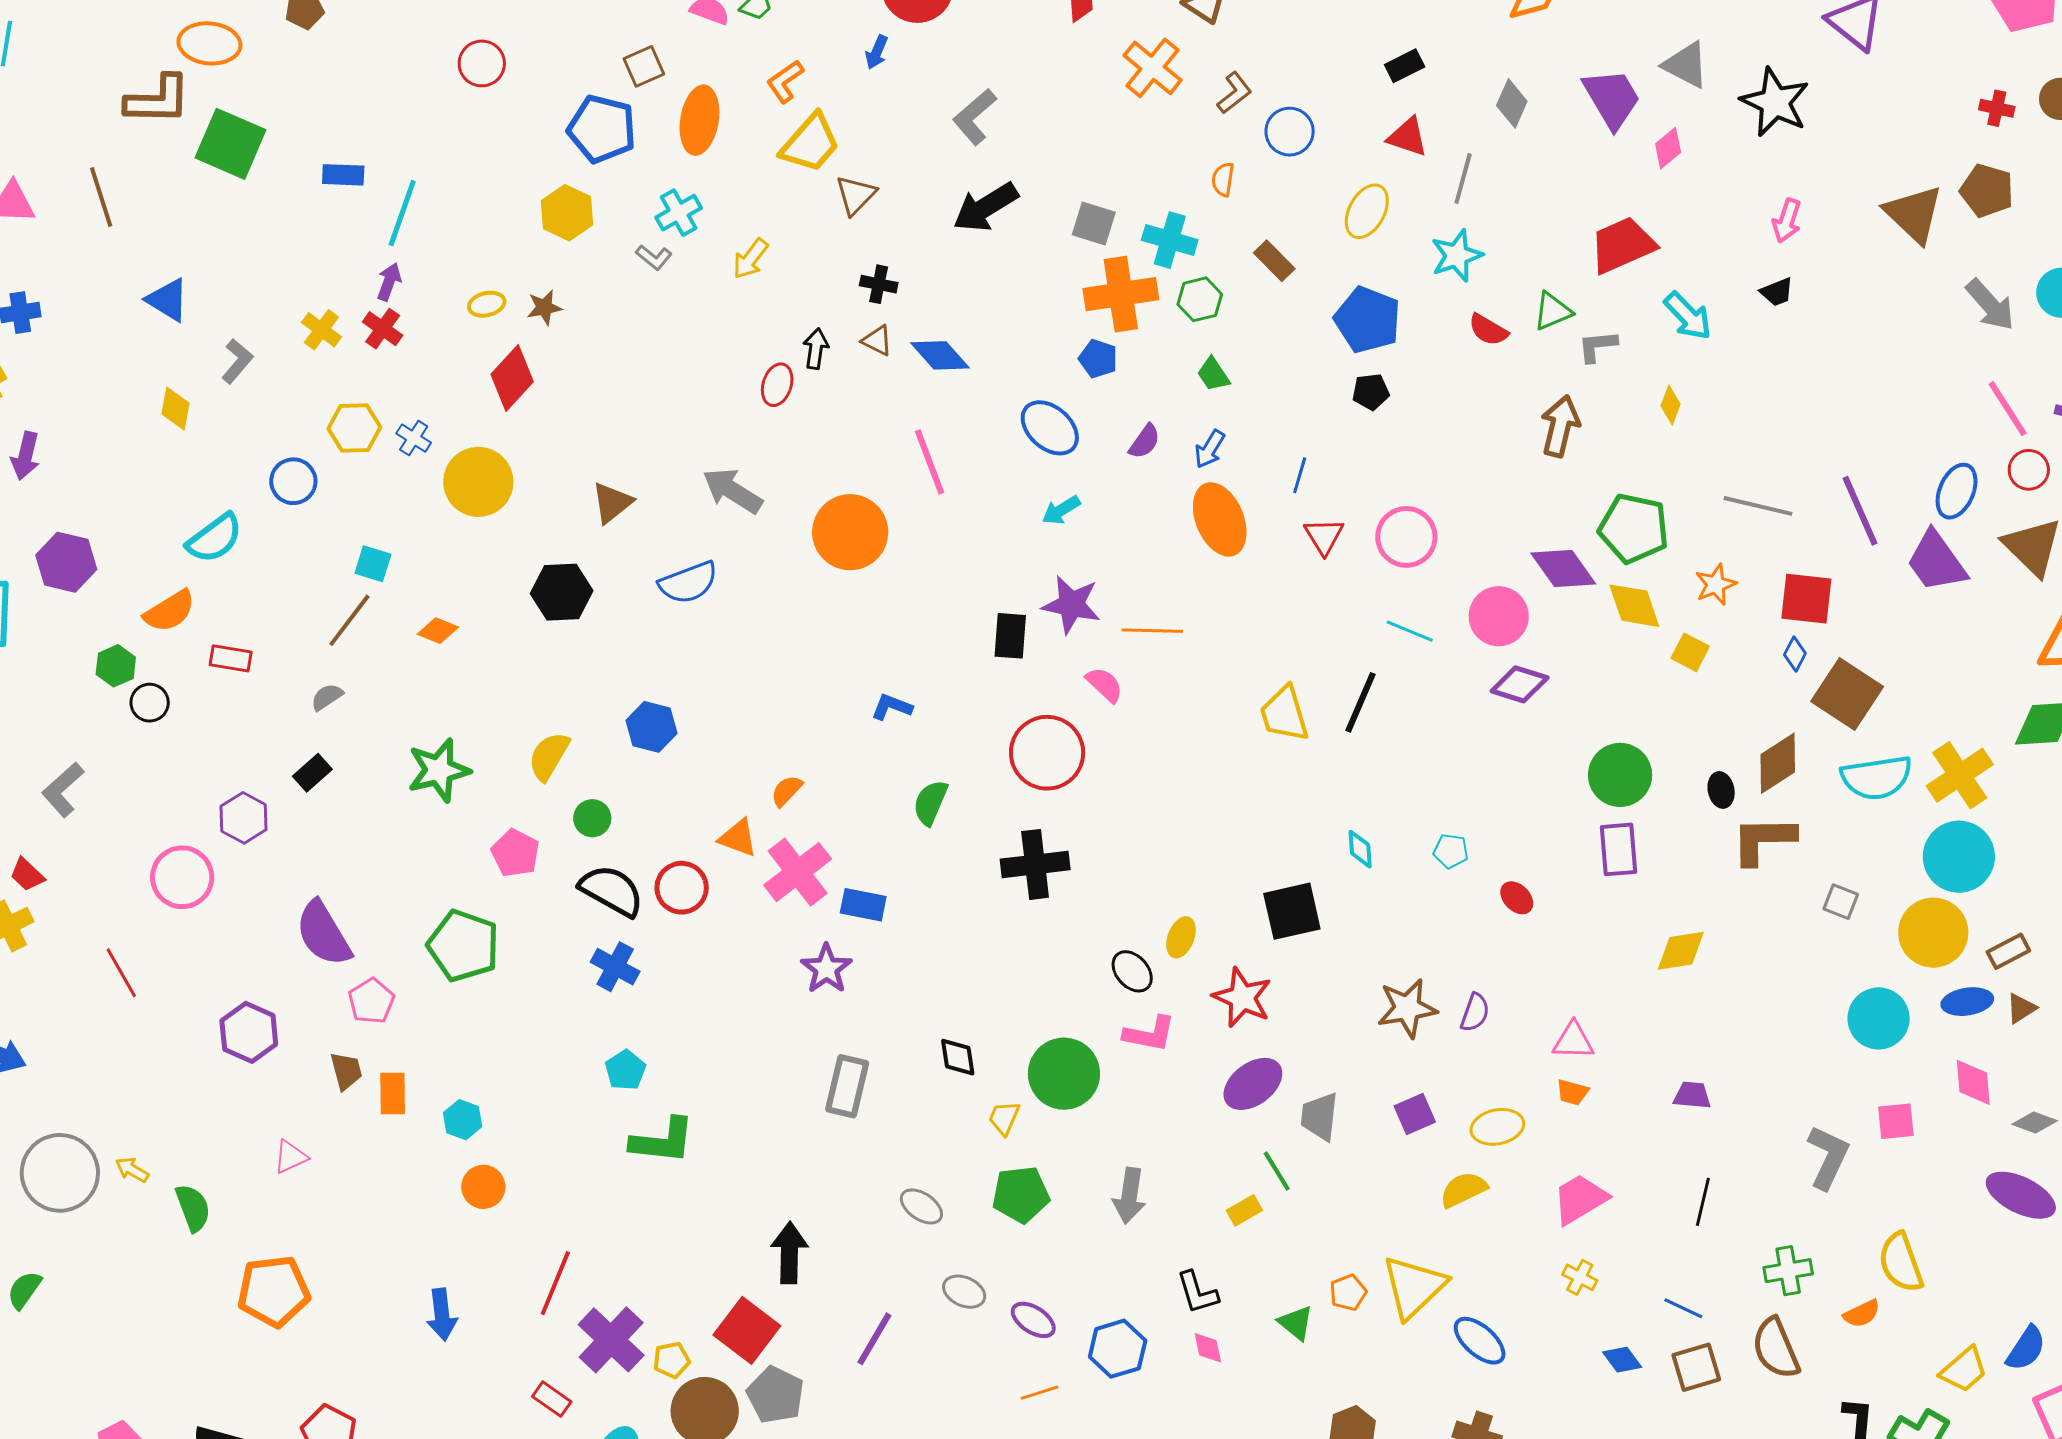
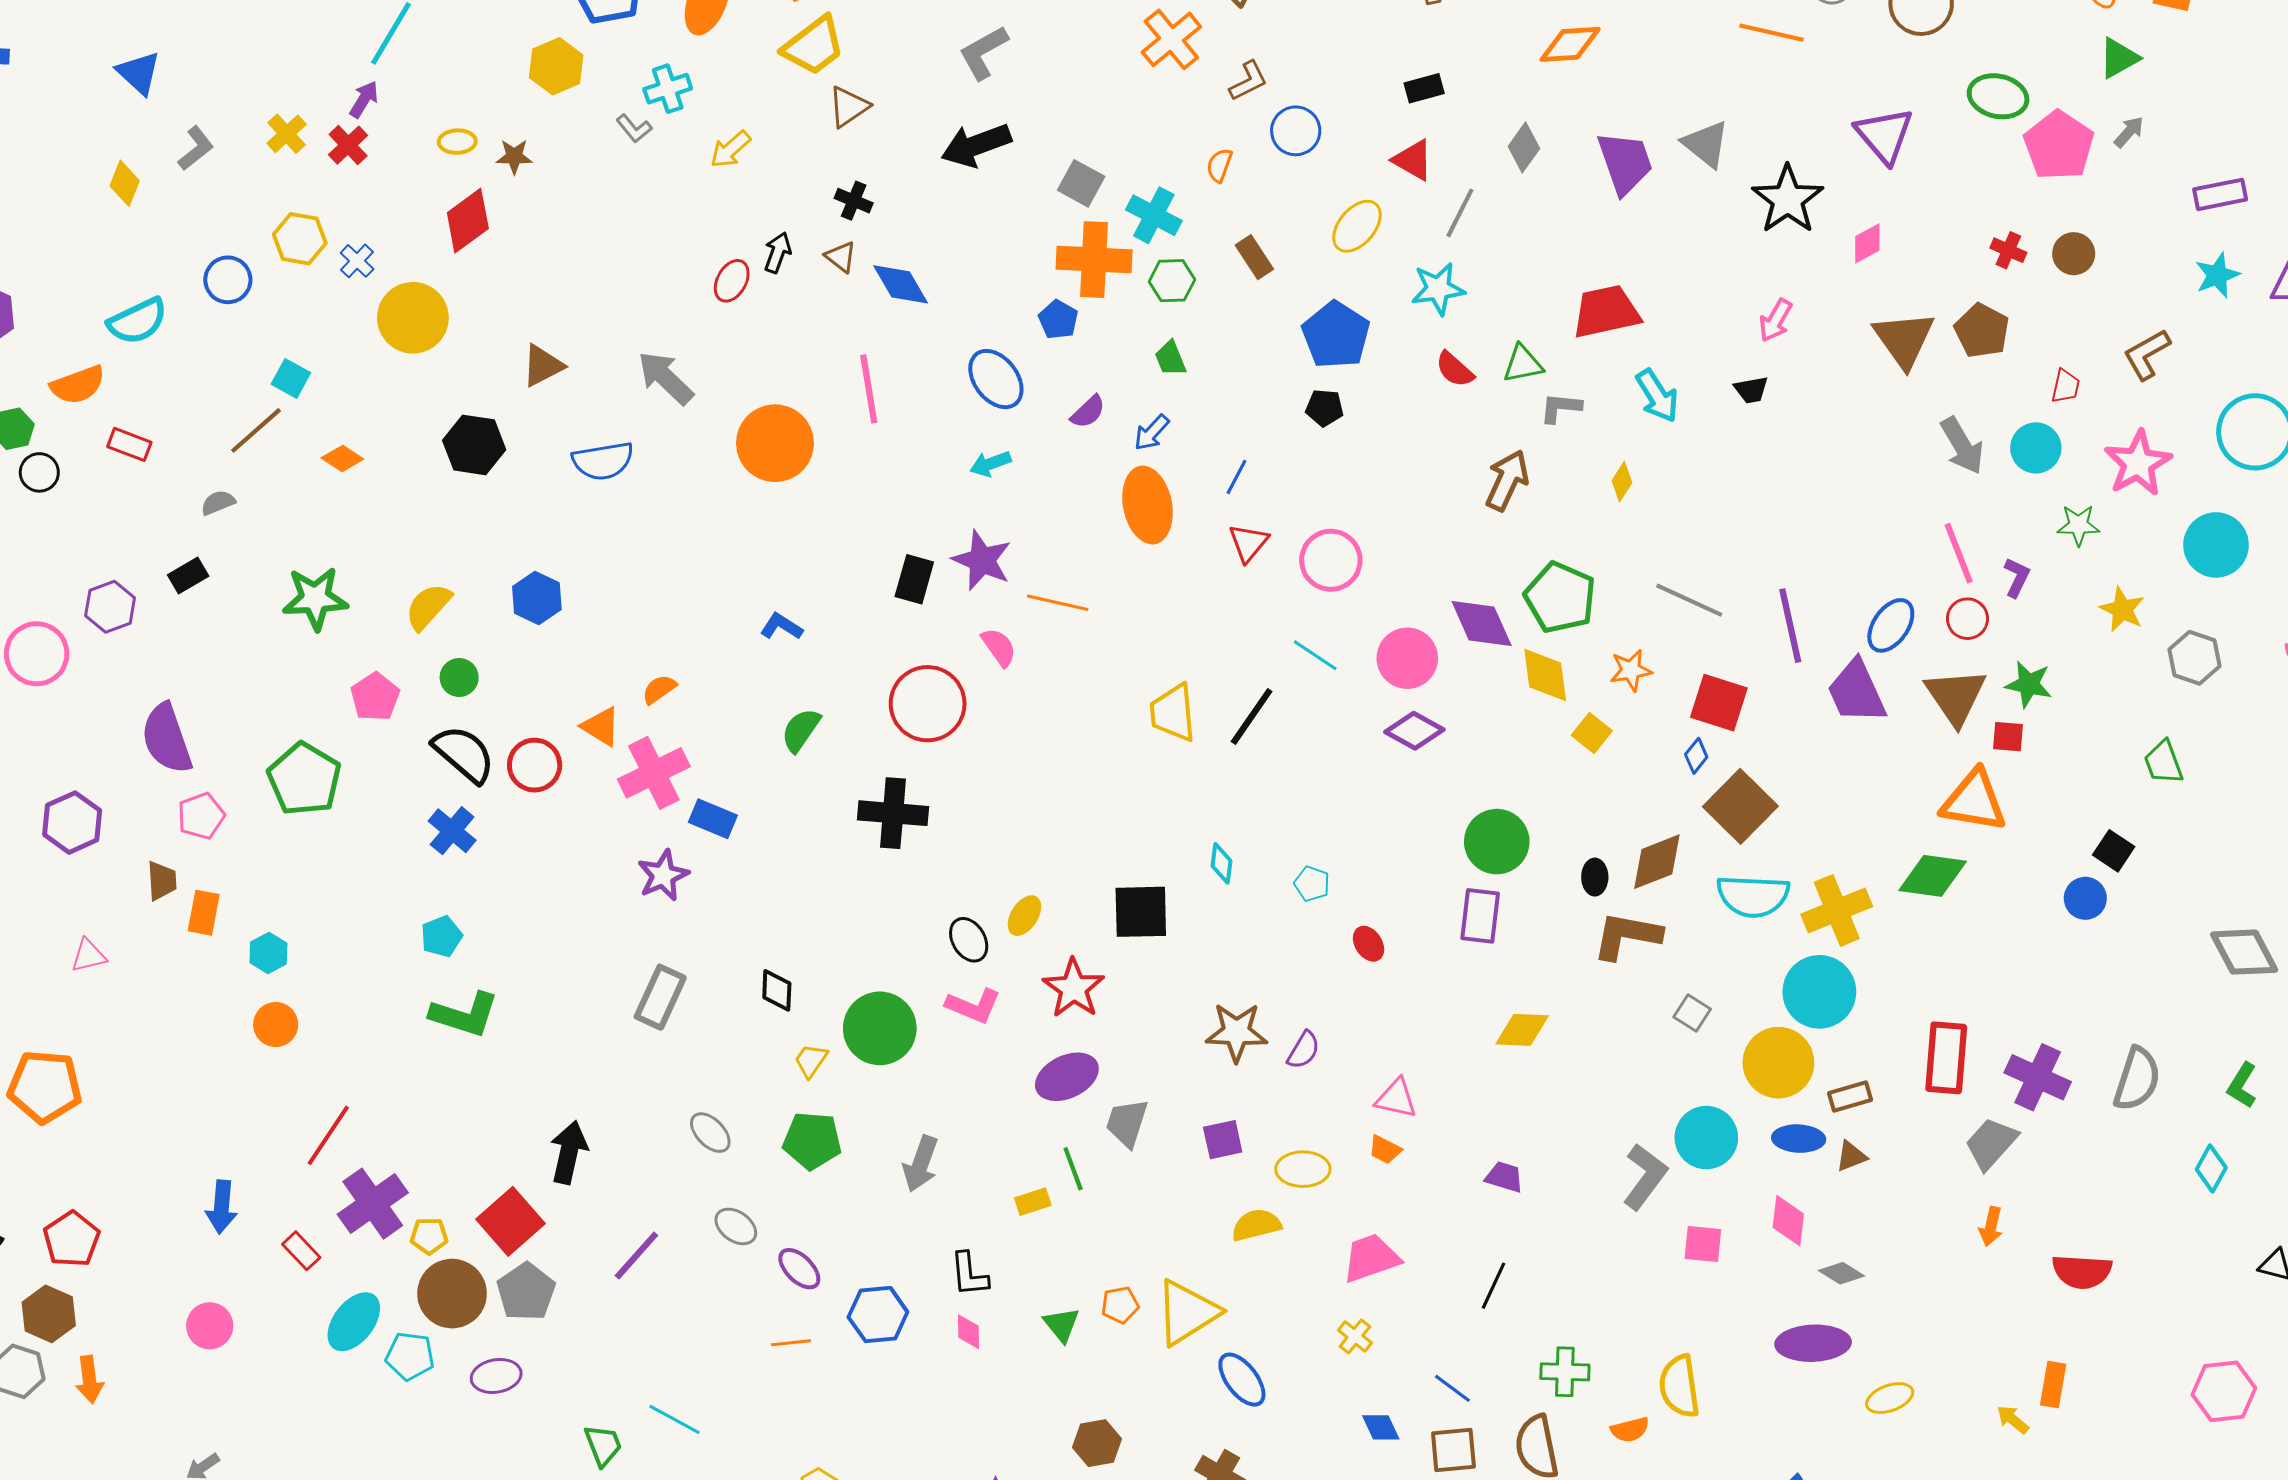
pink diamond: (1668, 148) -> (1867, 243), moved
gray L-shape: (1828, 1157) -> (1645, 1177), moved
purple ellipse: (2021, 1195) -> (1813, 1343), turned -40
blue arrow: (442, 1315) -> (222, 1207), moved

